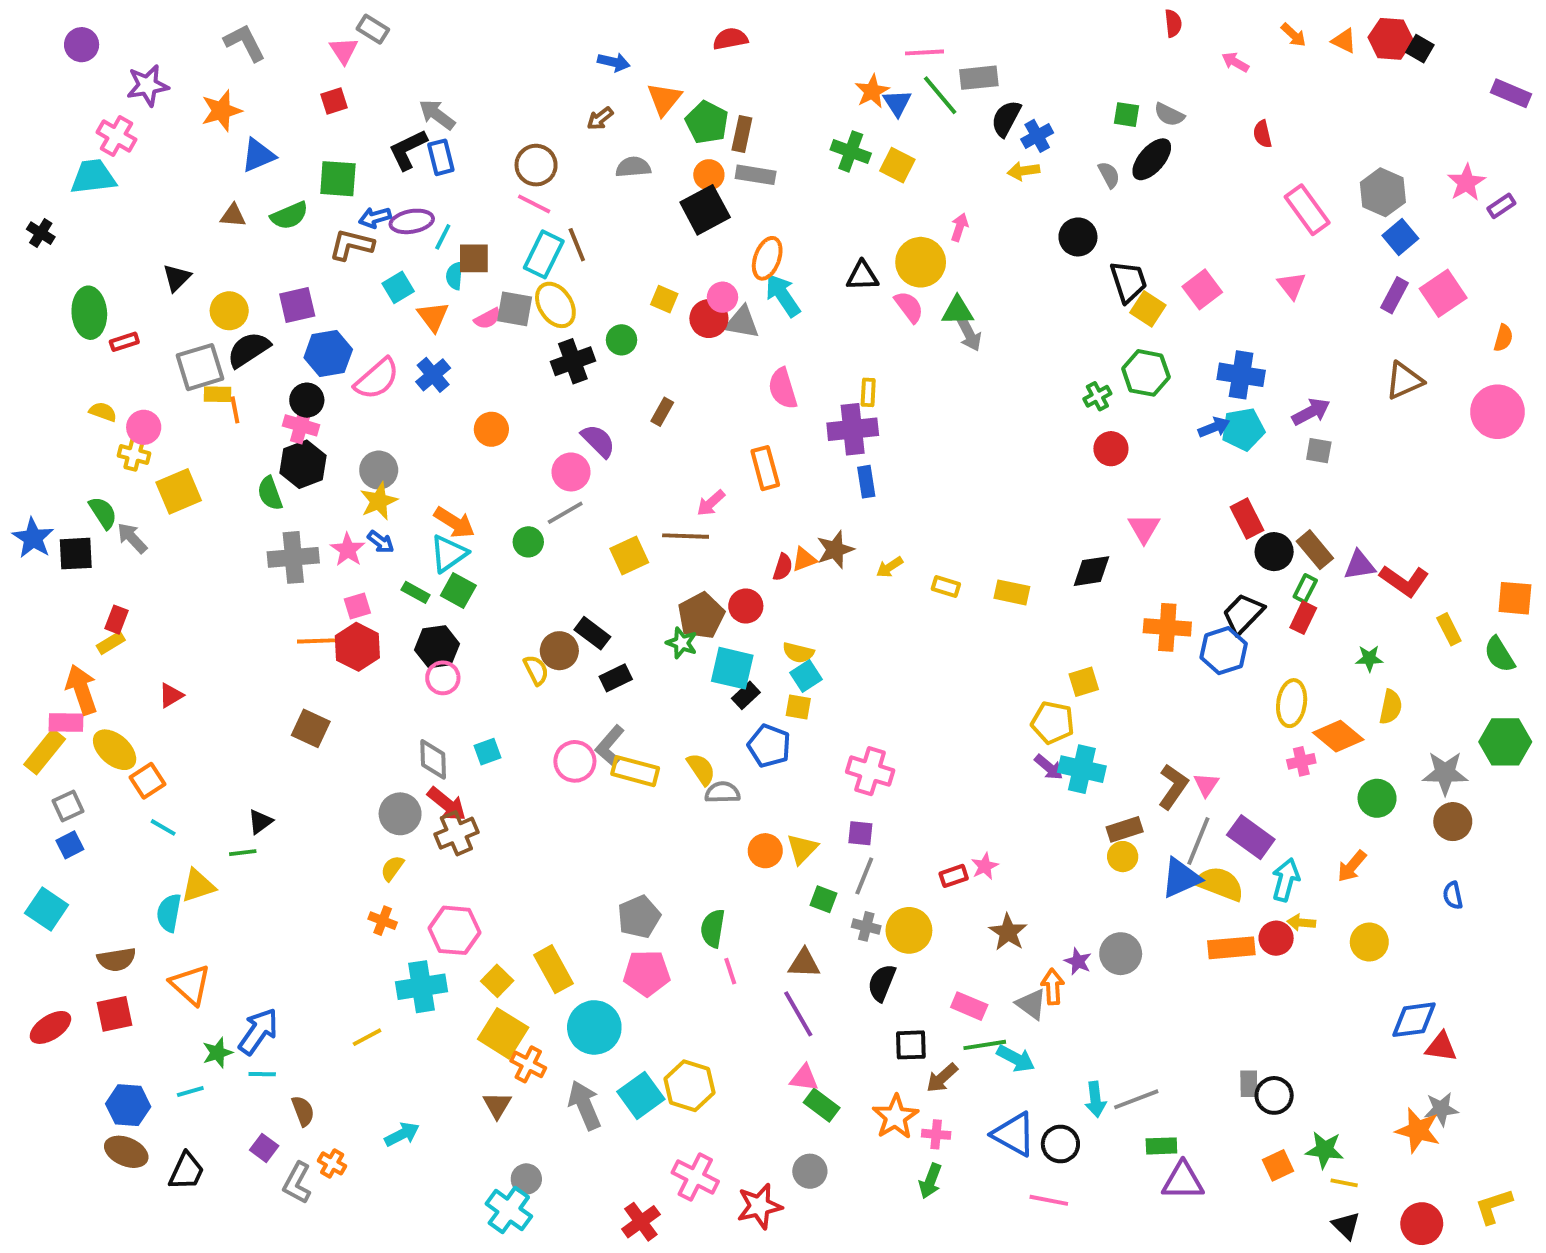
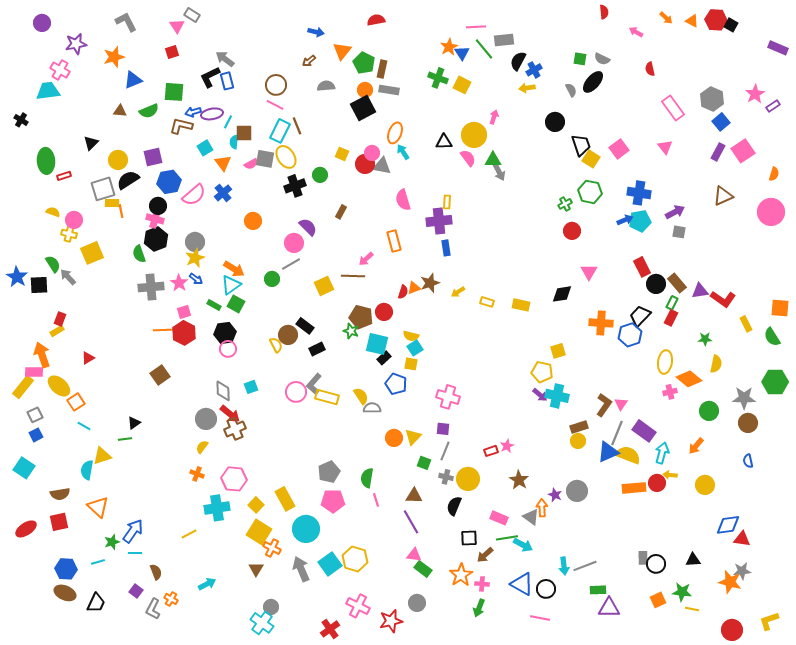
cyan arrow: (783, 295) -> (403, 152), size x0.7
brown pentagon: (701, 616) -> (361, 317), turned -30
brown square: (311, 728) -> (160, 375), turned 30
black triangle: (1346, 1226) -> (693, 560), moved, turned -49

